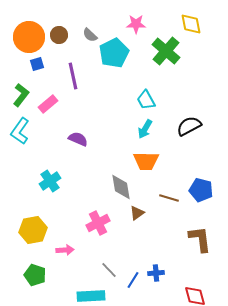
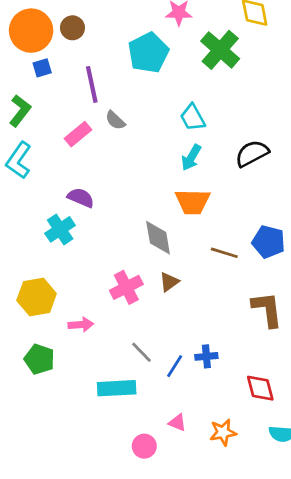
gray semicircle: (90, 35) -> (115, 120), moved
pink rectangle: (48, 104) -> (78, 134), moved
purple semicircle: (78, 139) -> (81, 198), moved
brown triangle: (137, 213) -> (169, 282), moved

